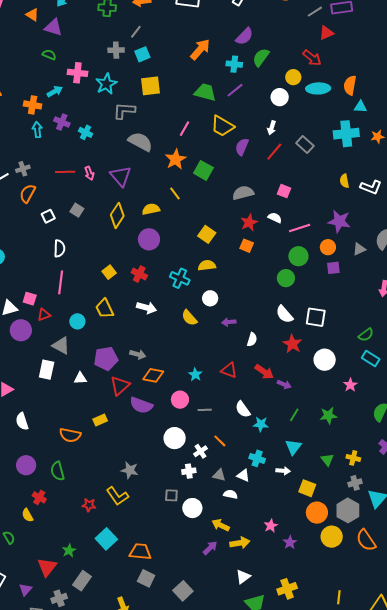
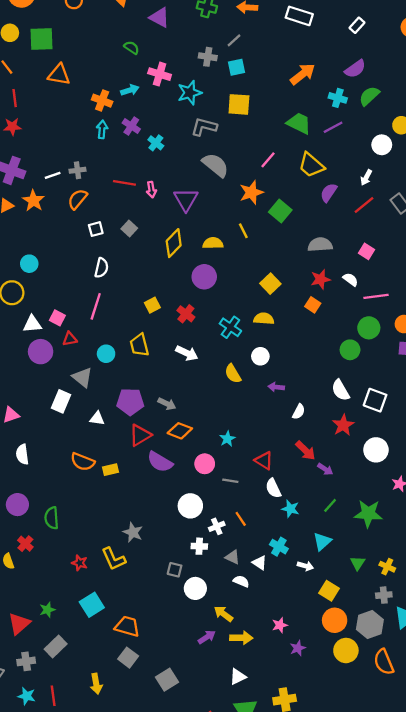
purple triangle: (53, 27) -> (159, 17), moved
red triangle: (229, 370) -> (264, 461), moved
green star: (328, 416) -> (368, 514), size x1.4
orange semicircle: (70, 435) -> (83, 462), moved

